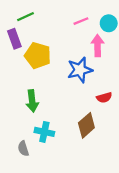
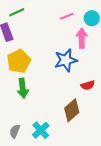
yellow pentagon: (38, 55) -> (19, 61), moved, turned 30
cyan cross: (44, 132) -> (41, 130), moved, turned 36
gray semicircle: (23, 149) -> (15, 131), turned 40

